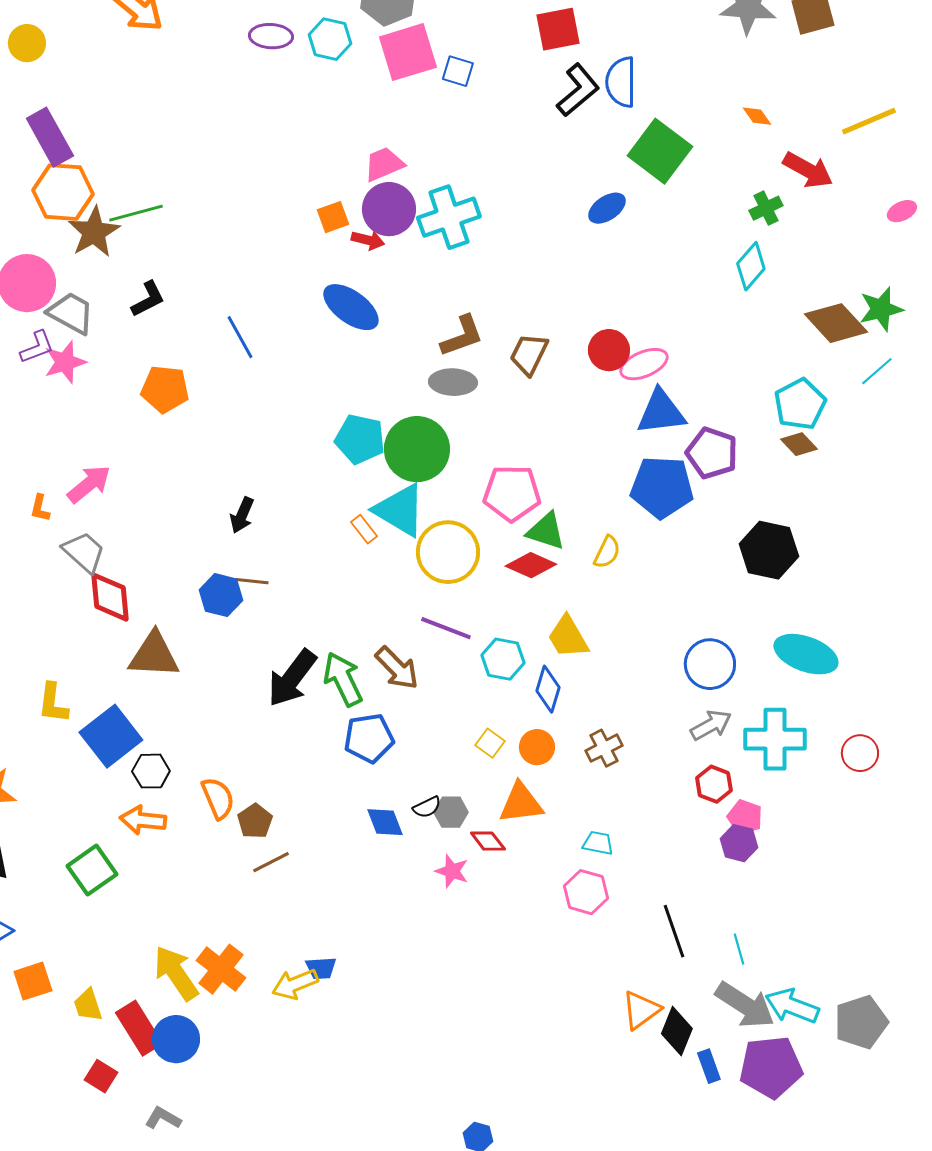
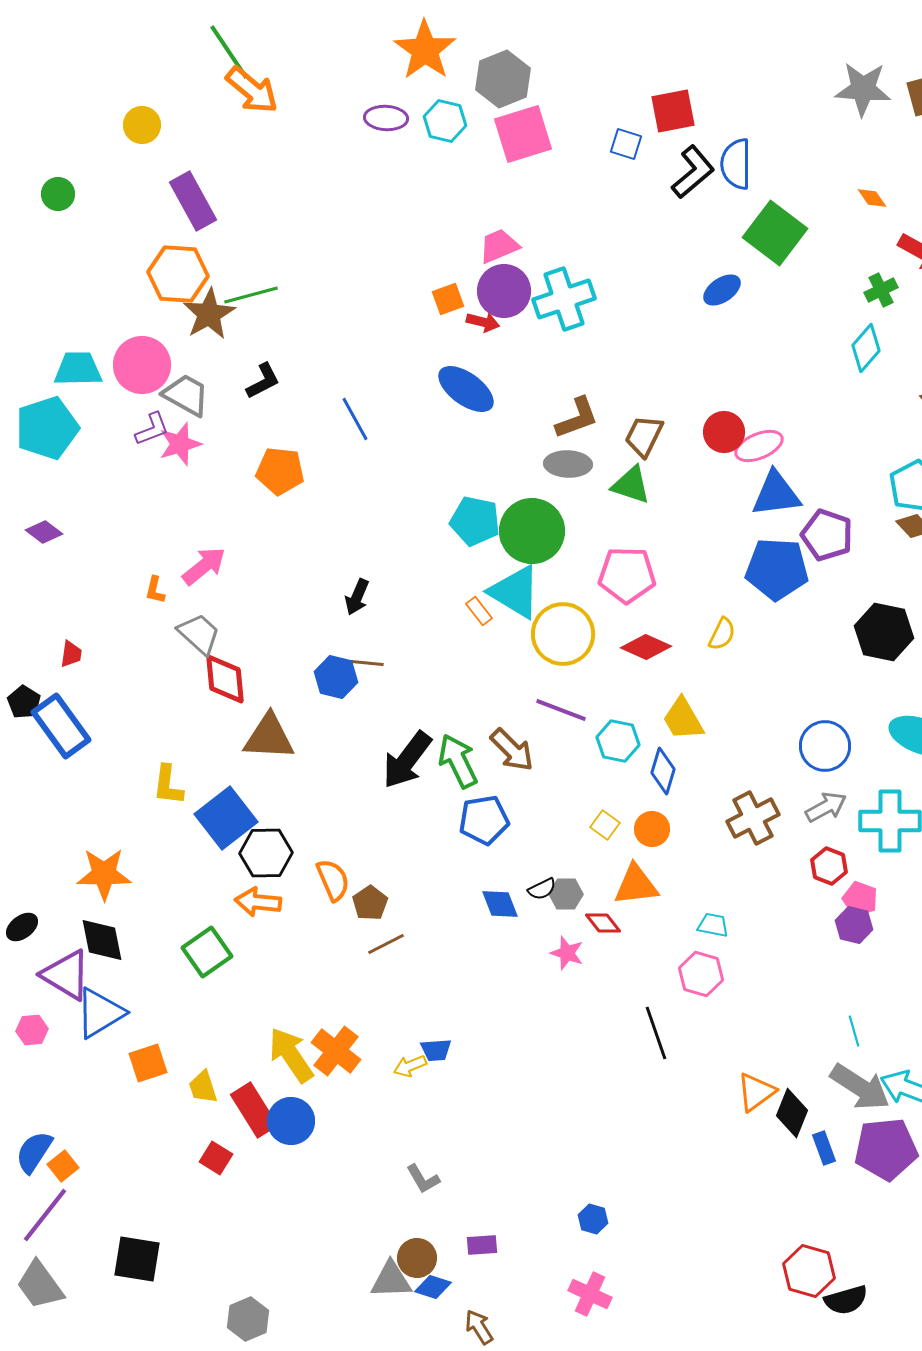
blue square: (458, 71) -> (626, 144), moved
purple rectangle: (50, 137) -> (193, 201), moved
green triangle: (546, 531) -> (631, 485), moved
brown cross: (604, 748) -> (753, 818), moved, size x1.4
black hexagon: (151, 771) -> (266, 853), size x1.4
black line: (674, 931) -> (656, 1033), moved
yellow arrow: (295, 984) -> (410, 1066), size x0.7
gray L-shape: (163, 1118) -> (423, 1179), moved, turned -150

